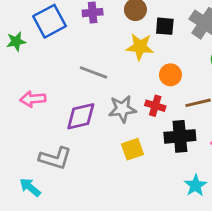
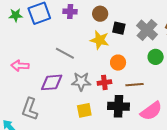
green star: (16, 41) -> (16, 15), moved
red cross: (155, 106) -> (104, 82), turned -32
gray L-shape: (55, 158) -> (30, 109), turned 85

